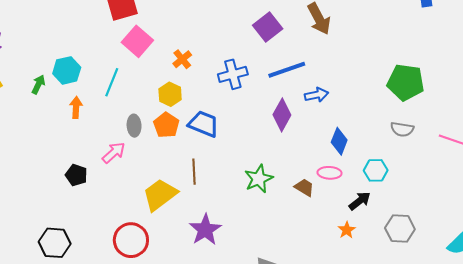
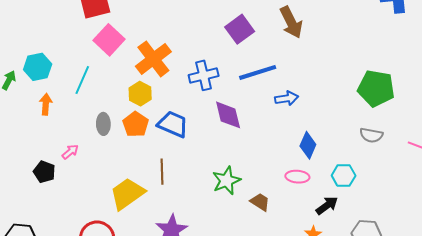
orange cross: (182, 59) -> (153, 59), size x1.8
purple diamond: (282, 115) -> (228, 115), moved, turned -44
pink arrow: (114, 153) -> (70, 152), moved, size x0.7
brown trapezoid: (304, 187) -> (260, 202), moved

